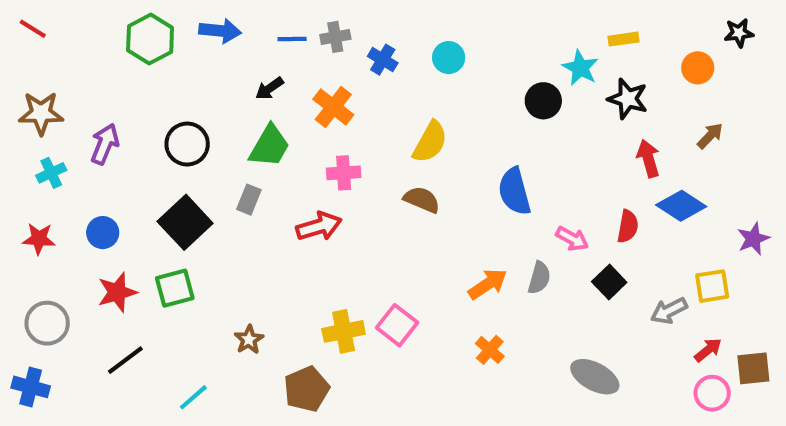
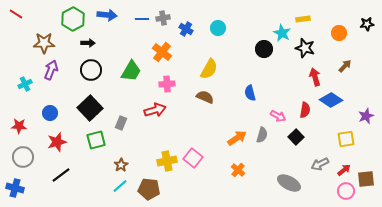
black star: (739, 33) -> (367, 24), moved
black arrow: (269, 88) -> (88, 43), moved, turned -144
brown star: (41, 113) -> (44, 43), moved
blue semicircle: (514, 191) -> (250, 93), size x0.7
gray rectangle: (249, 200) -> (121, 123), moved
red star: (39, 239) -> (19, 126), moved
green square: (175, 288) -> (96, 140), moved
gray arrow: (669, 311) -> (320, 164), moved
brown pentagon: (307, 389) -> (149, 189), turned 30
cyan line: (193, 397) -> (120, 186), moved

